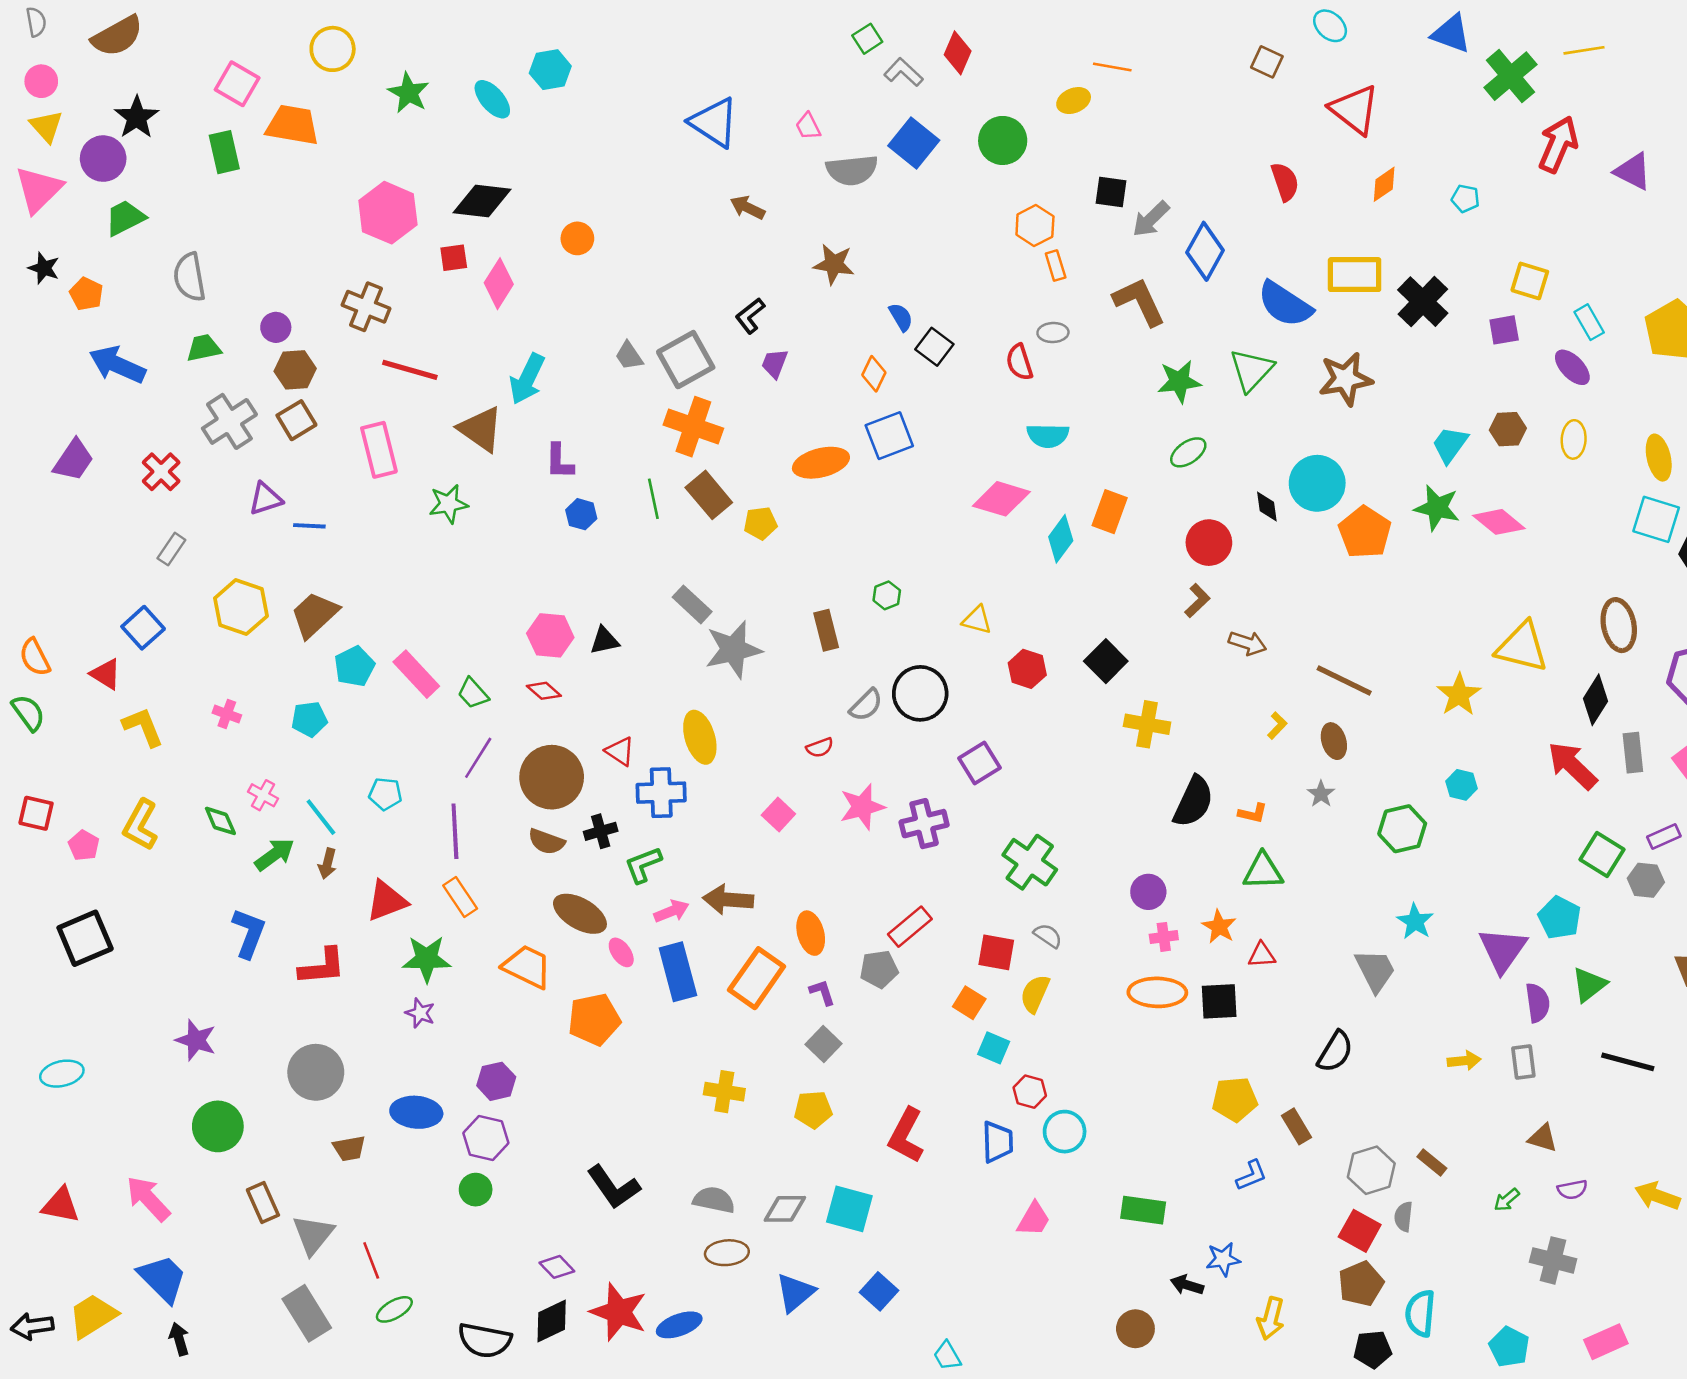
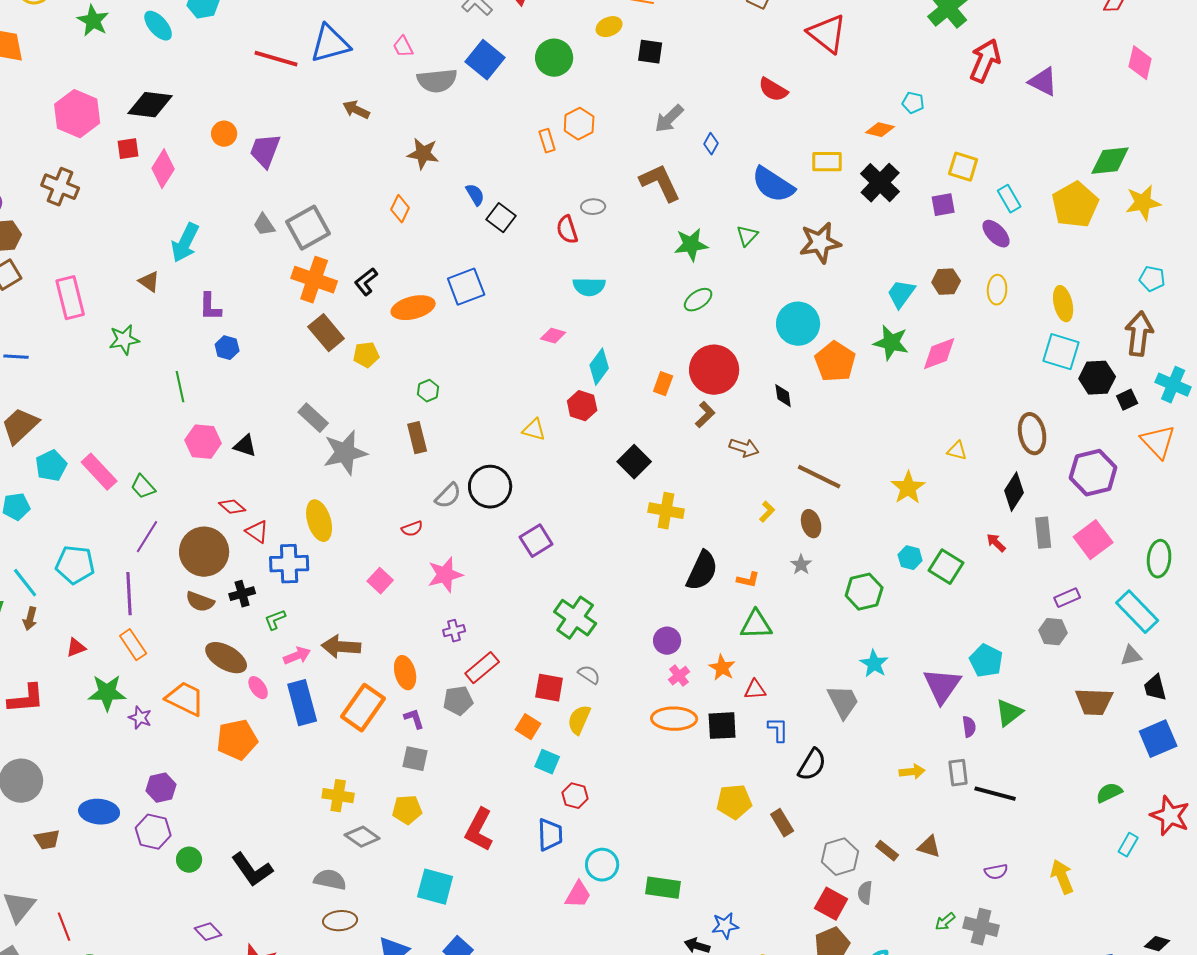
blue triangle: (714, 122) -> (330, 44), turned -48
red semicircle: (1285, 182) -> (773, 90), turned 140
orange diamond: (1384, 184) -> (880, 130), moved, turned 48
black square: (1111, 192) -> (650, 52), moved
blue diamond: (1205, 251) -> (711, 144), size x0.5
orange rectangle: (1056, 265) -> (547, 141), moved
yellow rectangle: (1355, 275) -> (827, 162), size x0.7
black L-shape: (750, 316) -> (366, 282), moved
purple trapezoid: (775, 363) -> (265, 151), moved, size x1.5
red line: (410, 370) -> (276, 59), moved
green triangle: (1251, 370) -> (747, 236), size x0.6
orange diamond: (874, 374) -> (400, 209), moved
brown triangle: (481, 429) -> (149, 282), size x0.6
green line: (653, 499) -> (180, 387), moved
pink diamond: (1001, 499) -> (553, 336), size x0.6
black diamond: (1267, 507) -> (783, 396), moved
orange rectangle: (1110, 512) -> (663, 384), moved, size x0.7
pink diamond: (1499, 522) -> (939, 354), turned -60
red circle: (1209, 543) -> (714, 370), size x1.4
green hexagon: (887, 595) -> (428, 391), moved
black triangle: (604, 641) -> (245, 446), turned 30
yellow triangle: (1522, 647) -> (957, 451), size x0.5
red hexagon: (1027, 669) -> (582, 406), moved
red diamond: (544, 691) -> (232, 507), moved
red arrow: (1572, 766) -> (996, 543), size x0.5
cyan pentagon: (385, 794) -> (75, 565), size x1.5
purple cross: (924, 824) -> (454, 631), moved, size x0.6
green square: (1602, 854) -> (946, 567), moved
green L-shape: (643, 865) -> (275, 620), size x0.7
red triangle: (387, 901) -> (76, 648), size x0.6
pink cross: (1164, 937) -> (679, 676), turned -30
purple semicircle: (1538, 1003) -> (969, 727), size x0.7
purple star: (420, 1013) -> (140, 718), moved
gray square: (824, 1044) -> (415, 759), turned -32
black line: (1628, 1062) -> (995, 794), moved
cyan circle: (1065, 1132) -> (602, 865), moved
brown triangle: (1543, 1138) -> (929, 847), moved
blue L-shape: (1251, 1175) -> (778, 730), moved, turned -68
green circle: (476, 1190) -> (189, 860), moved
yellow arrow: (1657, 1196) -> (1062, 877), turned 48
green arrow: (1507, 1200) -> (945, 922), moved
gray diamond: (785, 1209) -> (362, 837), moved, turned 36

